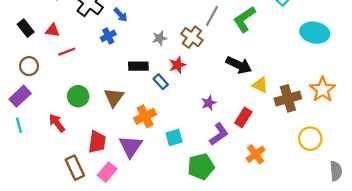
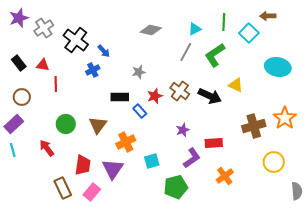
brown cross: (192, 37) -> (180, 91), moved
red line: (67, 52) -> (56, 84), turned -70
yellow triangle: (260, 85) -> (236, 85), moved
red rectangle: (243, 117) -> (214, 143), turned 54

